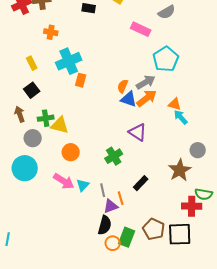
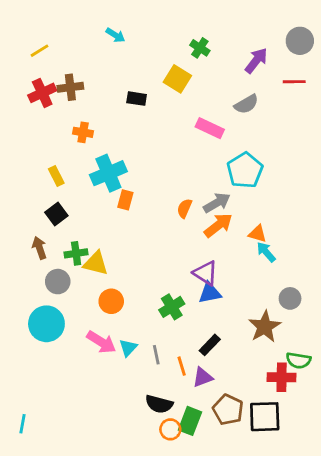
blue triangle: (129, 99) -> (210, 293), moved, turned -30
purple triangle: (111, 206) -> (203, 377), moved
black semicircle: (105, 225) -> (159, 404), turned 90

